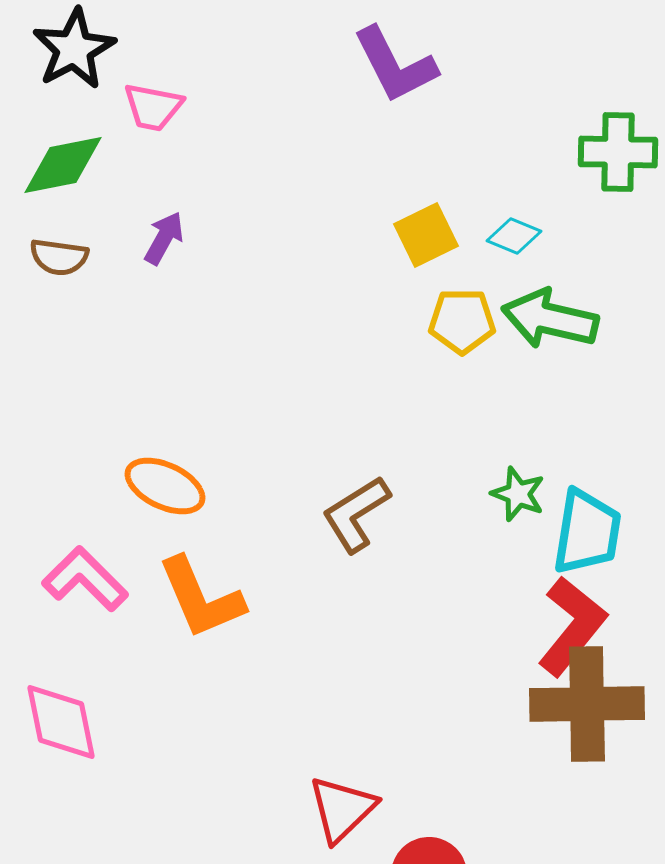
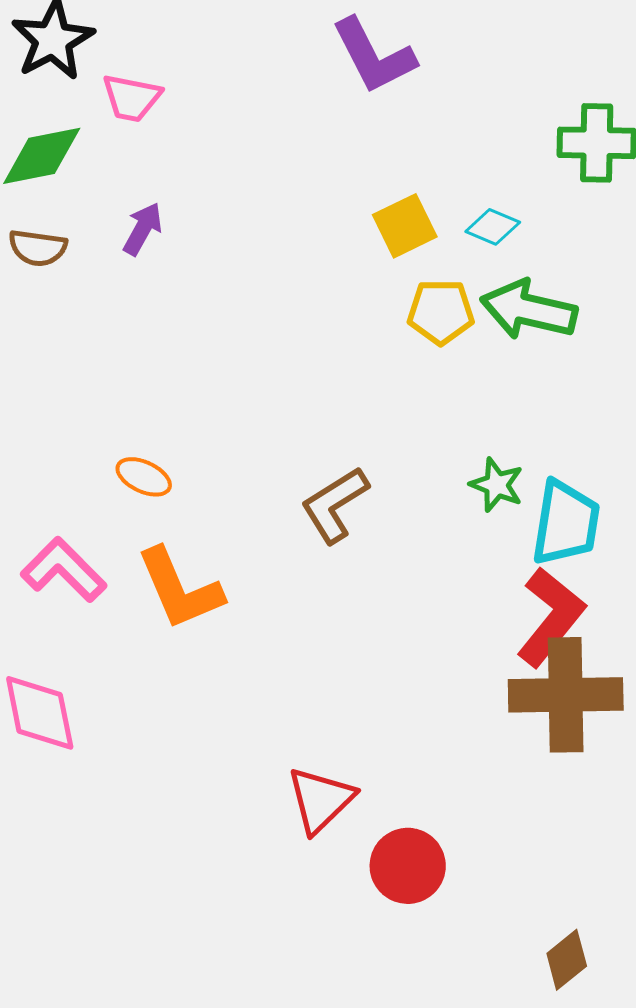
orange ellipse: (165, 486) -> (144, 477), size x0.7

